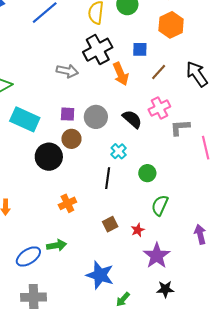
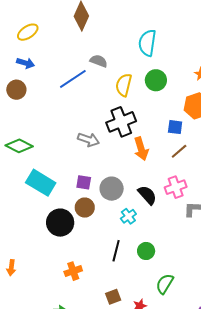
blue square: (140, 49) -> (175, 127), moved
cyan cross: (119, 151) -> (128, 216), moved
green circle: (147, 173) -> (146, 251), moved

